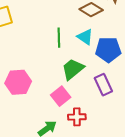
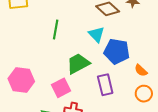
green line: (59, 38) -> (56, 30), moved
pink hexagon: (18, 82) -> (21, 80), moved

